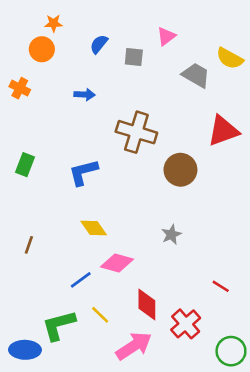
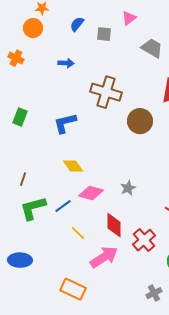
gray star: (171, 235) -> (128, 188), moved
green L-shape: (59, 325) -> (33, 208), moved

